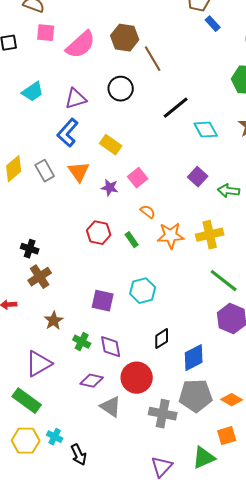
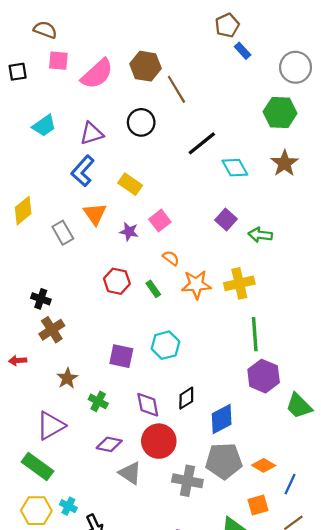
gray rectangle: (45, 171) -> (63, 233), moved
green line: (224, 281) -> (255, 334), turned 48
purple diamond: (111, 347) -> (148, 405), moved

